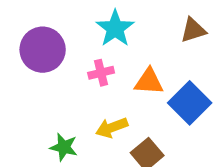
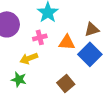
brown triangle: (193, 30) -> (92, 29), moved
yellow arrow: (112, 128) -> (29, 58), moved

